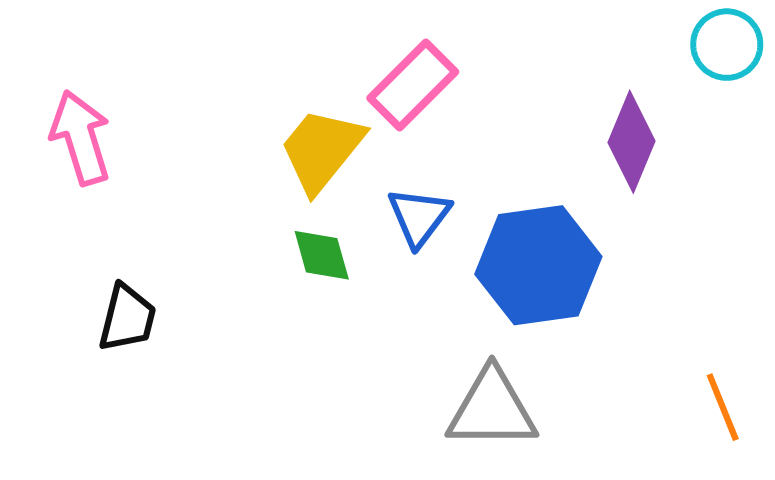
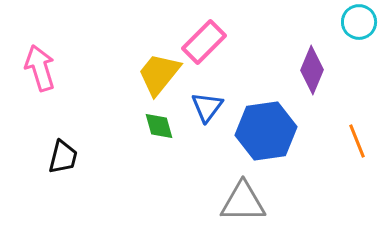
orange line: (723, 407) -> (357, 141), moved

